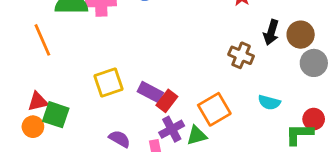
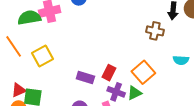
yellow square: (108, 82) -> (42, 56), moved
purple rectangle: (150, 92) -> (85, 77), moved
purple cross: (172, 129) -> (116, 92), turned -30

